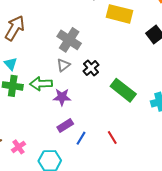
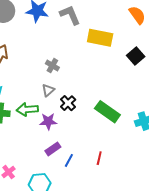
gray cross: (69, 40) -> (52, 66), size x0.6
black cross: (91, 68) -> (68, 103), moved
red line: (112, 137) -> (99, 158), turned 48

